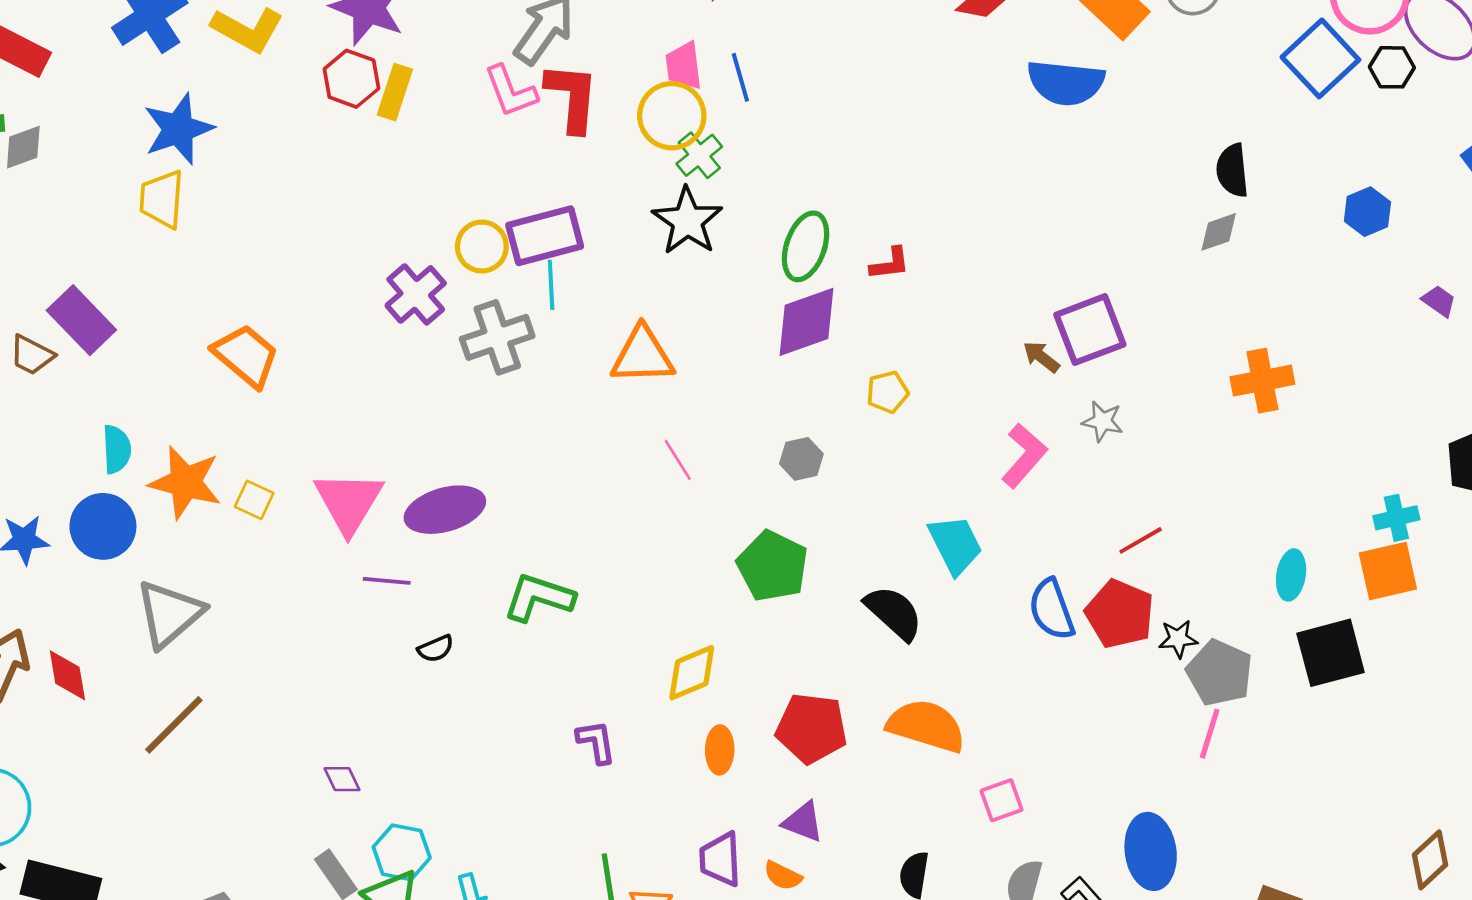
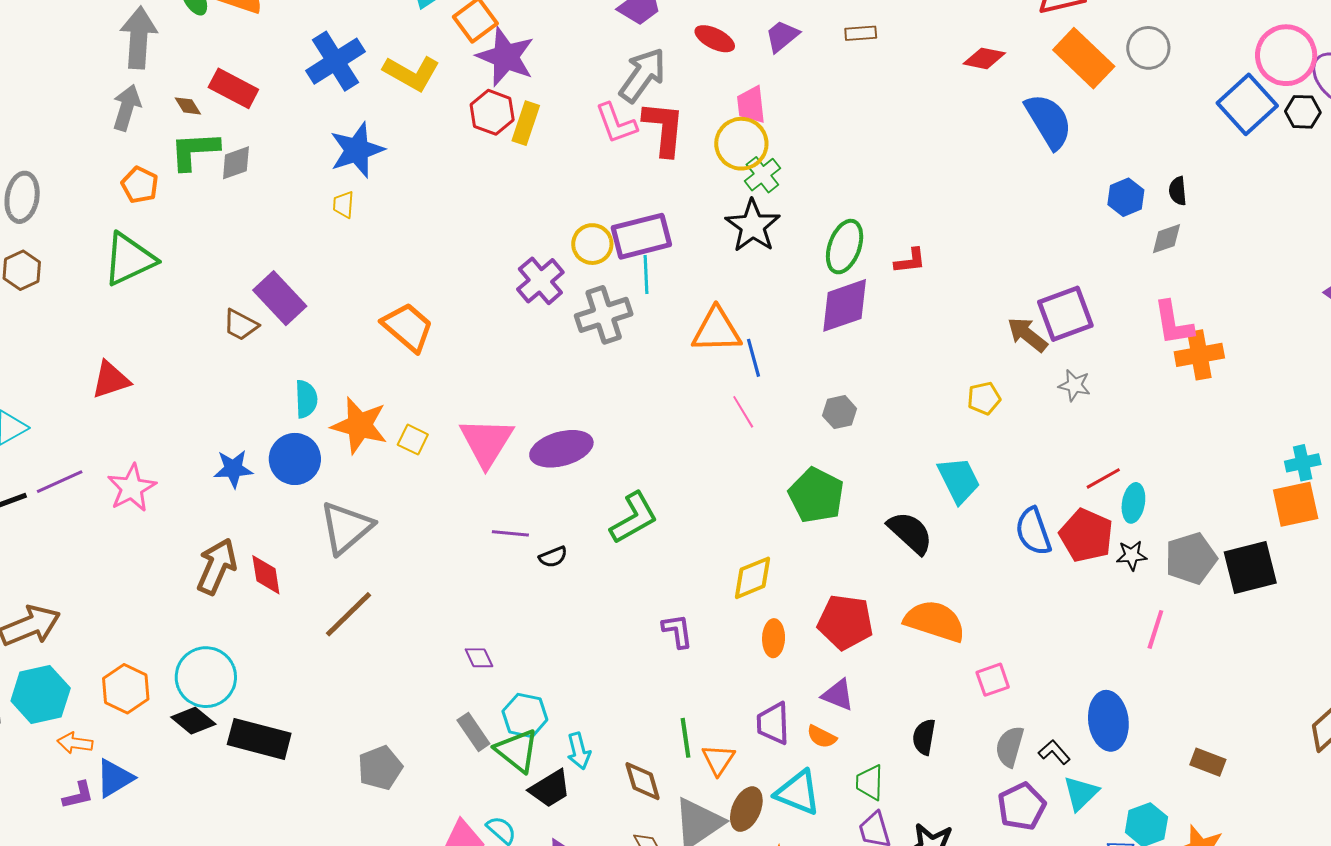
blue line: (740, 77) -> (753, 358), moved
blue semicircle: (1066, 83) -> (1049, 121), turned -128
black semicircle: (1232, 170) -> (1178, 191), size x0.7
yellow trapezoid: (162, 199) -> (343, 205), size x0.6
blue hexagon: (1367, 212) -> (1126, 197), moved
brown arrow: (1041, 357) -> (1027, 335), size x1.4
yellow pentagon: (887, 392) -> (984, 398), moved
pink L-shape: (1024, 456) -> (1173, 323), moved, turned 129
cyan ellipse: (1291, 575) -> (1133, 503), moved
purple line: (387, 581) -> (510, 533), moved
green L-shape: (539, 597) -> (634, 518), turned 132
gray pentagon: (1219, 673) -> (1191, 558), moved, turned 30

